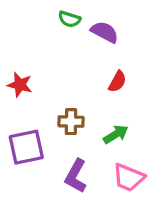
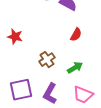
brown cross: (71, 122) -> (47, 60), turned -35
purple square: (26, 147) -> (21, 90), moved

